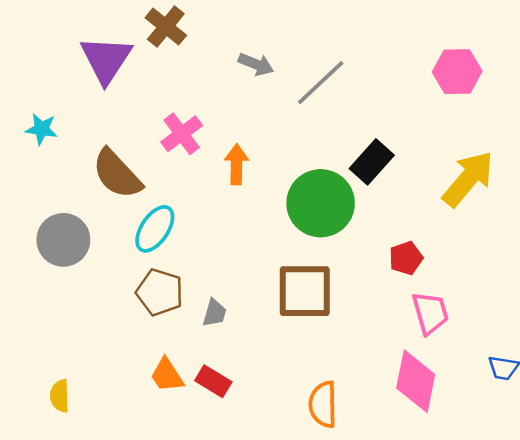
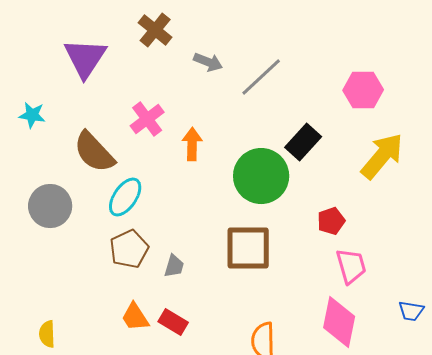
brown cross: (166, 27) -> (155, 30), moved
pink hexagon: (457, 72) -> (363, 90), moved
brown pentagon: (160, 292) -> (129, 249), turned 30

